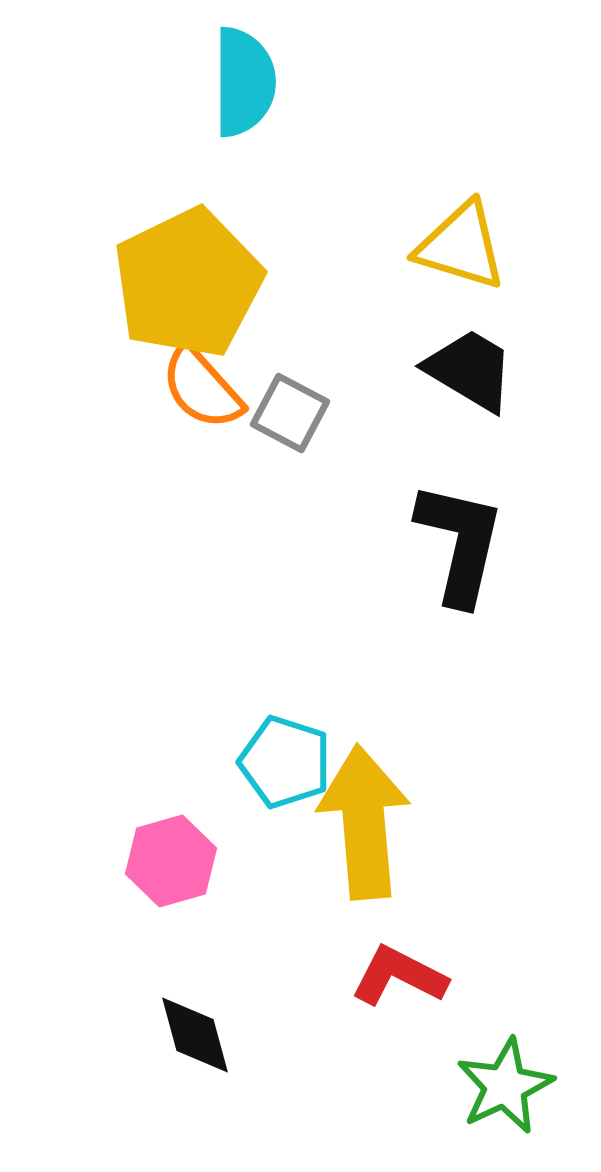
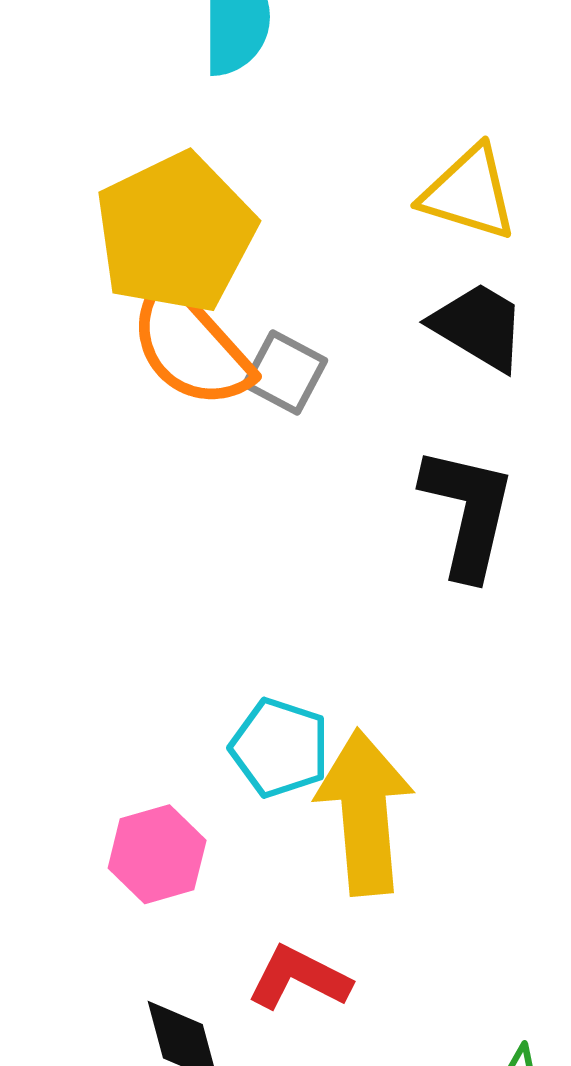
orange semicircle: (202, 388) -> (190, 346), size x1.4
red L-shape: (399, 976) -> (299, 978), moved

